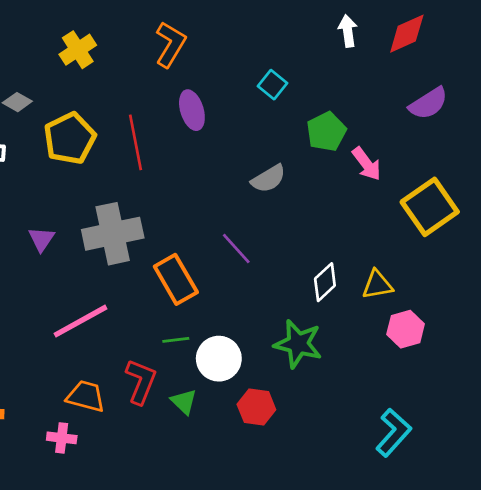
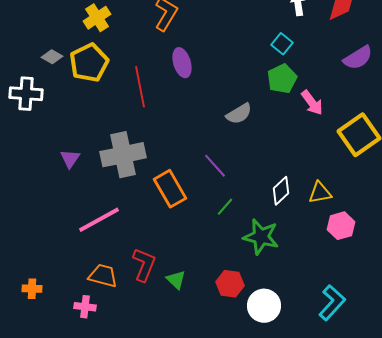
cyan square: (273, 85) -> (282, 44), moved
yellow pentagon: (70, 138) -> (89, 63), moved
green line: (176, 340) -> (225, 207), moved, turned -42
white circle: (219, 359) -> (264, 306), moved

